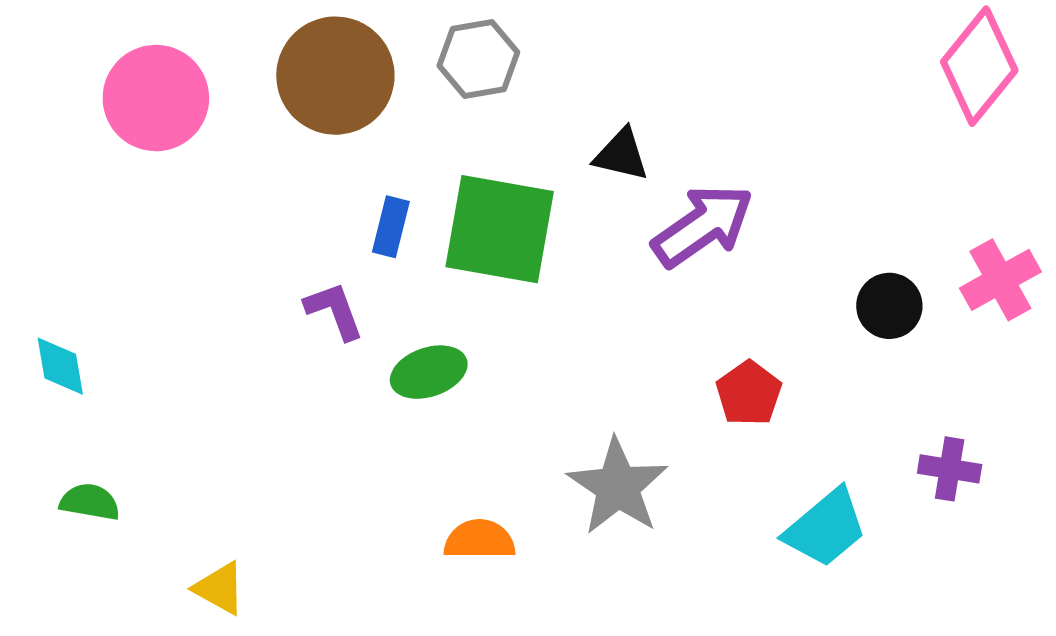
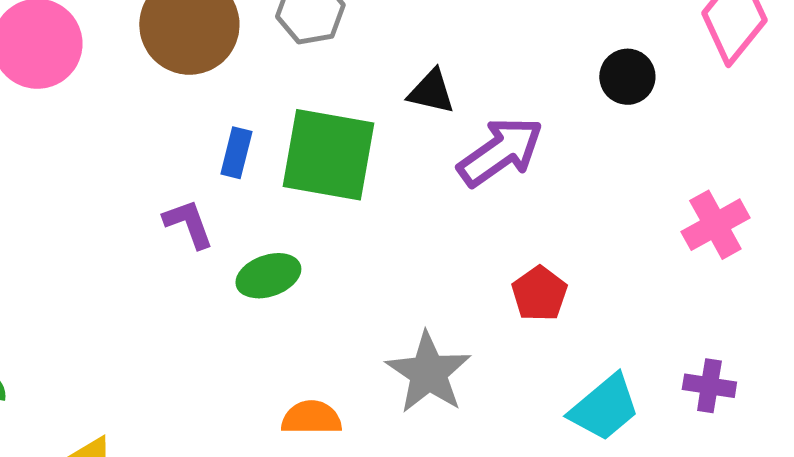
pink cross: (1000, 280) -> (715, 225), moved
black circle: (889, 306) -> (627, 77), moved
purple cross: (950, 469) -> (709, 386), moved

